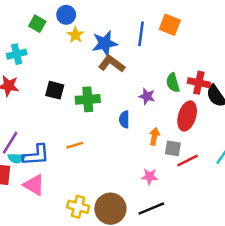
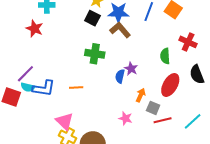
red cross: (199, 83) -> (188, 42), moved
black square: (55, 90) -> (92, 18), moved
purple star: (147, 96) -> (131, 69), moved
pink star: (150, 176) -> (125, 118), moved
pink triangle: (34, 185) -> (65, 121), moved

